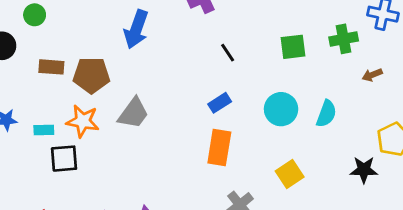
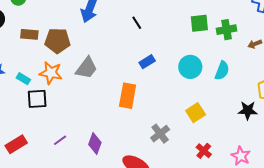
green cross: (344, 39) -> (227, 30), moved
black line: (228, 53) -> (137, 23), moved
cyan rectangle: (44, 130) -> (23, 79), turned 32
orange rectangle: (219, 147) -> (128, 96), moved

